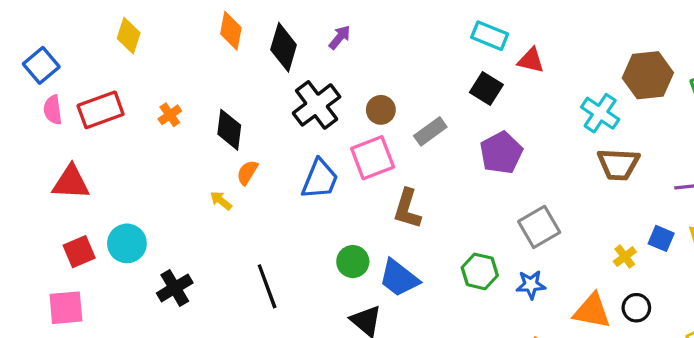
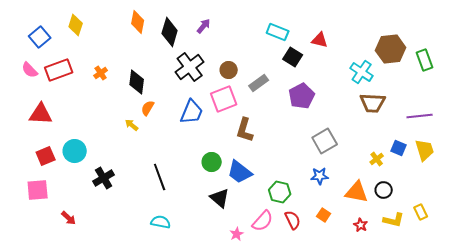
cyan rectangle: (490, 36) -> (278, 32), moved
blue square: (41, 65) -> (40, 37), moved
pink semicircle: (53, 110) -> (30, 70), turned -36
green hexagon: (480, 271) -> (280, 192), moved

